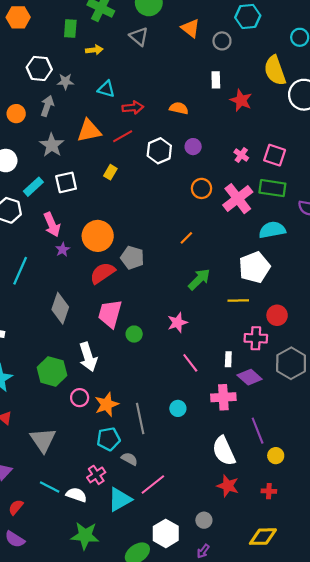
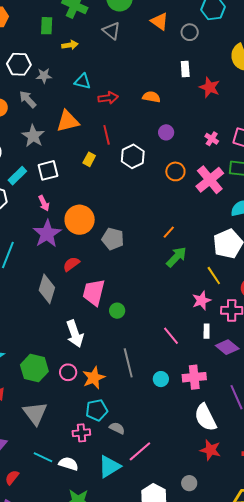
gray arrow: (47, 106) -> (28, 99), turned -60
red line: (123, 136) -> (107, 135), moved, turned -72
white hexagon: (159, 151) -> (133, 156), moved
pink arrow: (52, 225) -> (44, 203), moved, size x0.7
orange line: (186, 238) -> (169, 232), moved
purple star: (63, 250) -> (47, 234), size x2.0
red semicircle: (102, 273) -> (71, 264), moved, size x0.7
yellow line: (238, 301) -> (214, 276), turned 60
pink star: (177, 323) -> (201, 300), moved
green hexagon: (52, 371) -> (34, 368), moved
pink cross: (223, 397) -> (194, 377), moved
gray line: (140, 418) -> (128, 363), moved
pink cross: (96, 475) -> (81, 433), moved, turned 30

